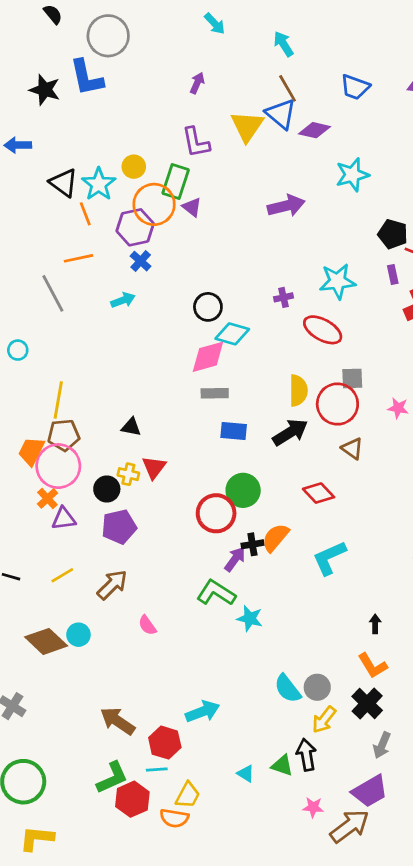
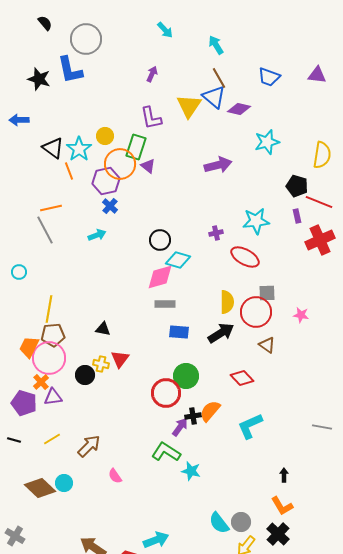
orange line: (78, 258) -> (51, 208), moved
purple pentagon: (119, 527) -> (24, 403), moved, turned 30

